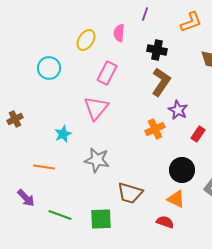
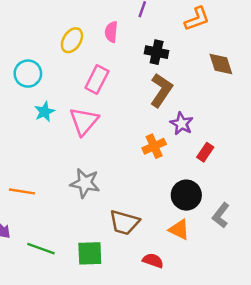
cyan star: (63, 134) -> (45, 112), moved
red semicircle: (165, 222) -> (153, 261), moved

